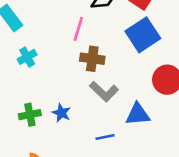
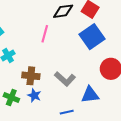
brown cross: (92, 59) -> (31, 76), moved
green cross: (30, 115) -> (11, 98), turned 35

